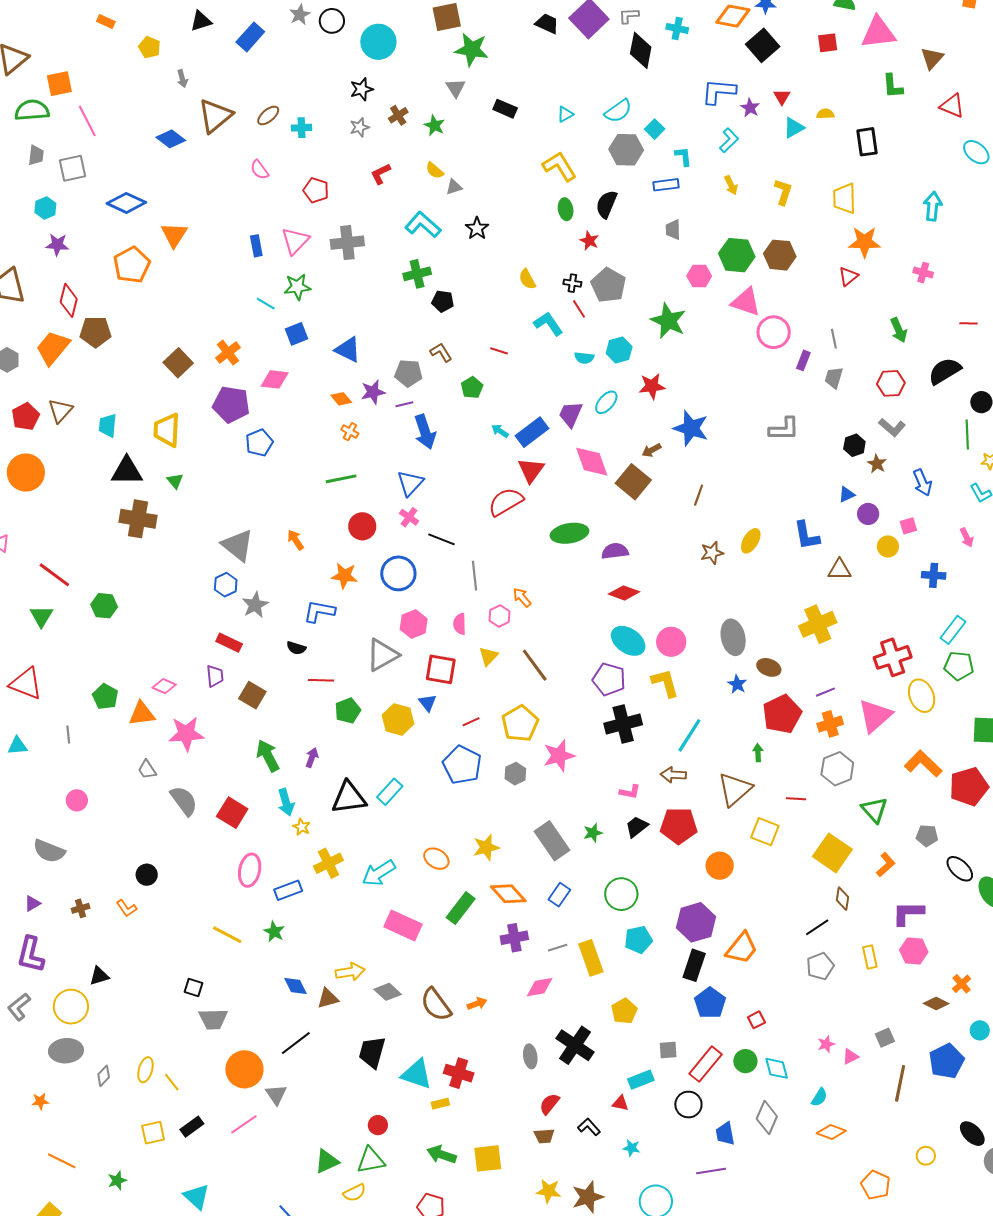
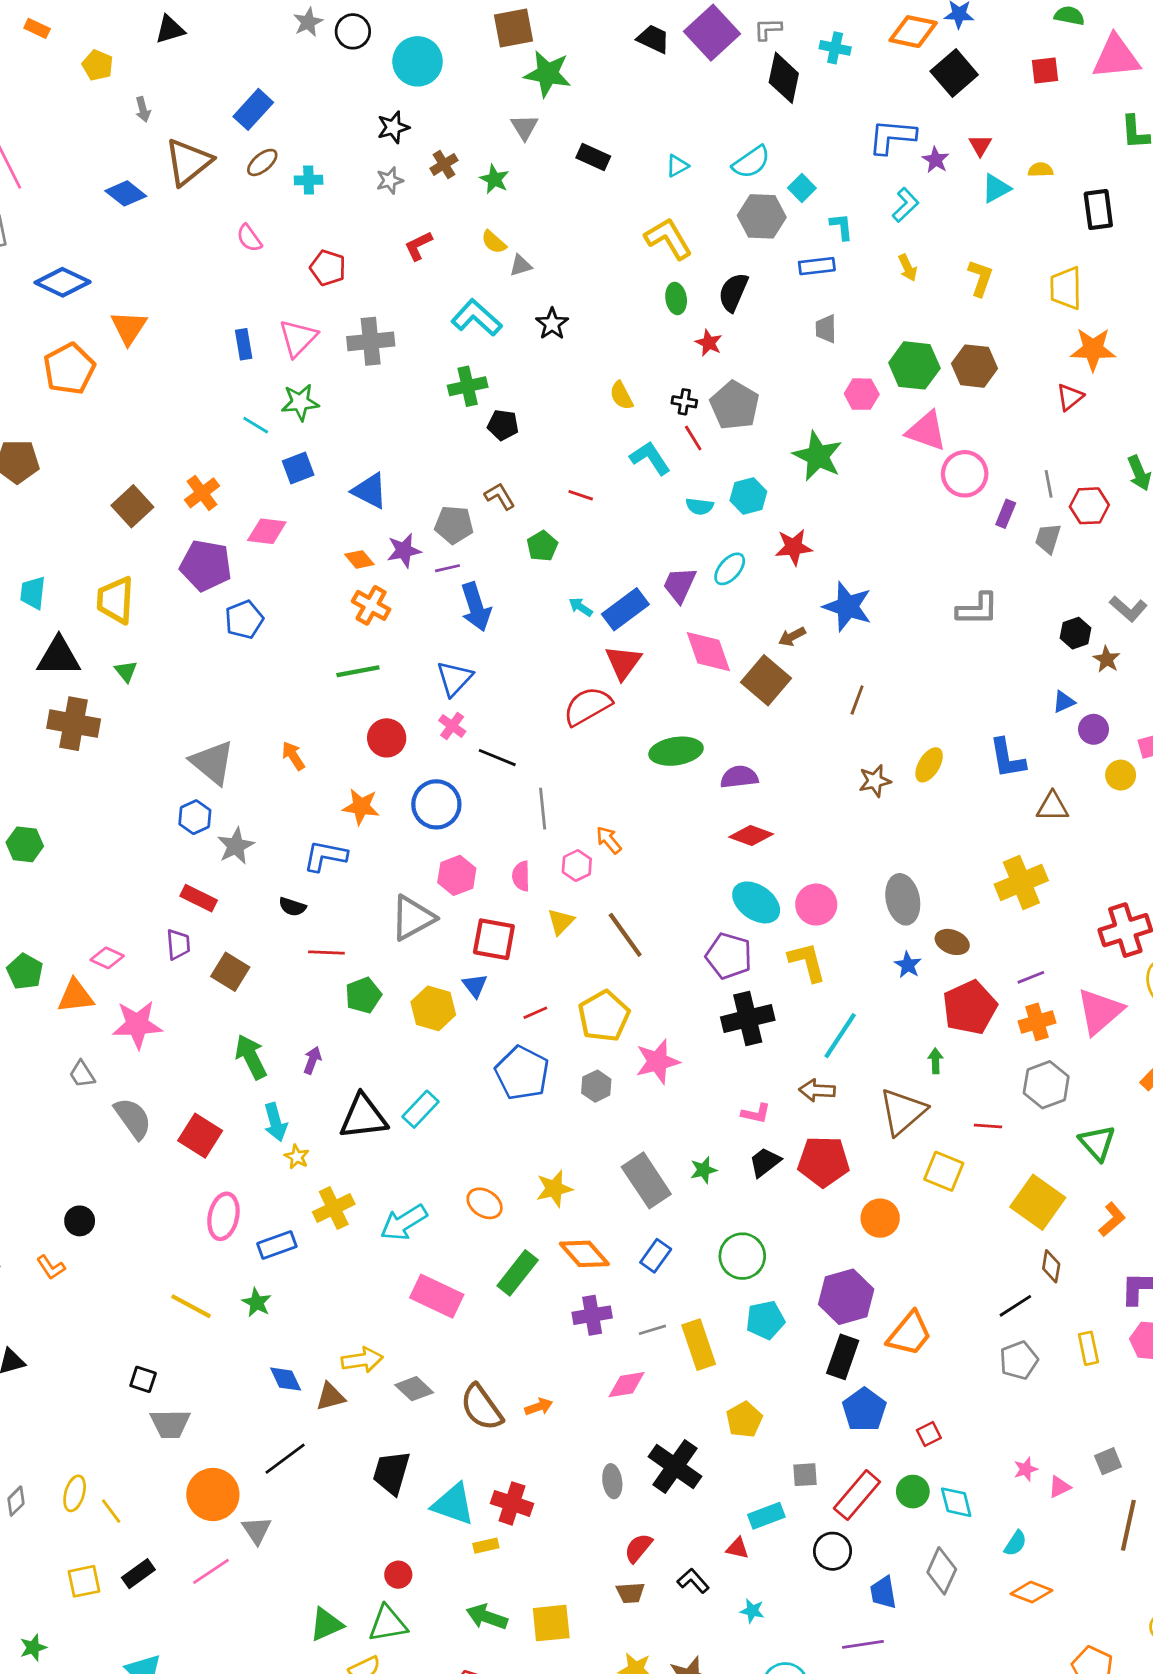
blue rectangle: (250, 37) -> (253, 109), moved
red hexagon: (891, 383) -> (1089, 506), moved
orange cross: (350, 432) -> (371, 605), size x1.5

